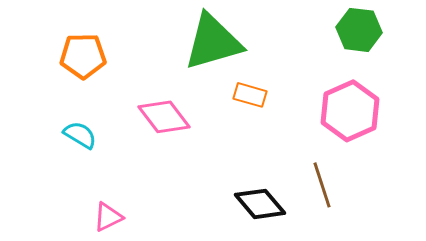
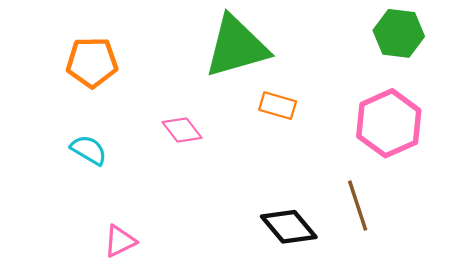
pink diamond: (164, 117) -> (182, 130), size x0.7

